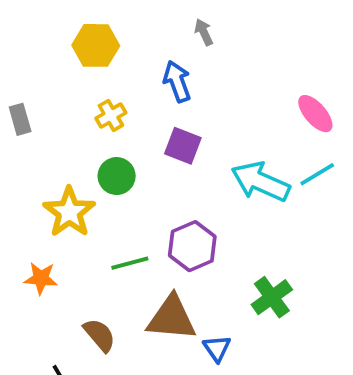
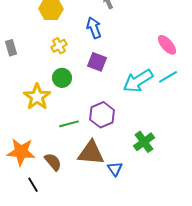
cyan arrow: (260, 182) -> (138, 81), turned -56
orange star: (41, 278) -> (21, 152), moved, size x1.6

